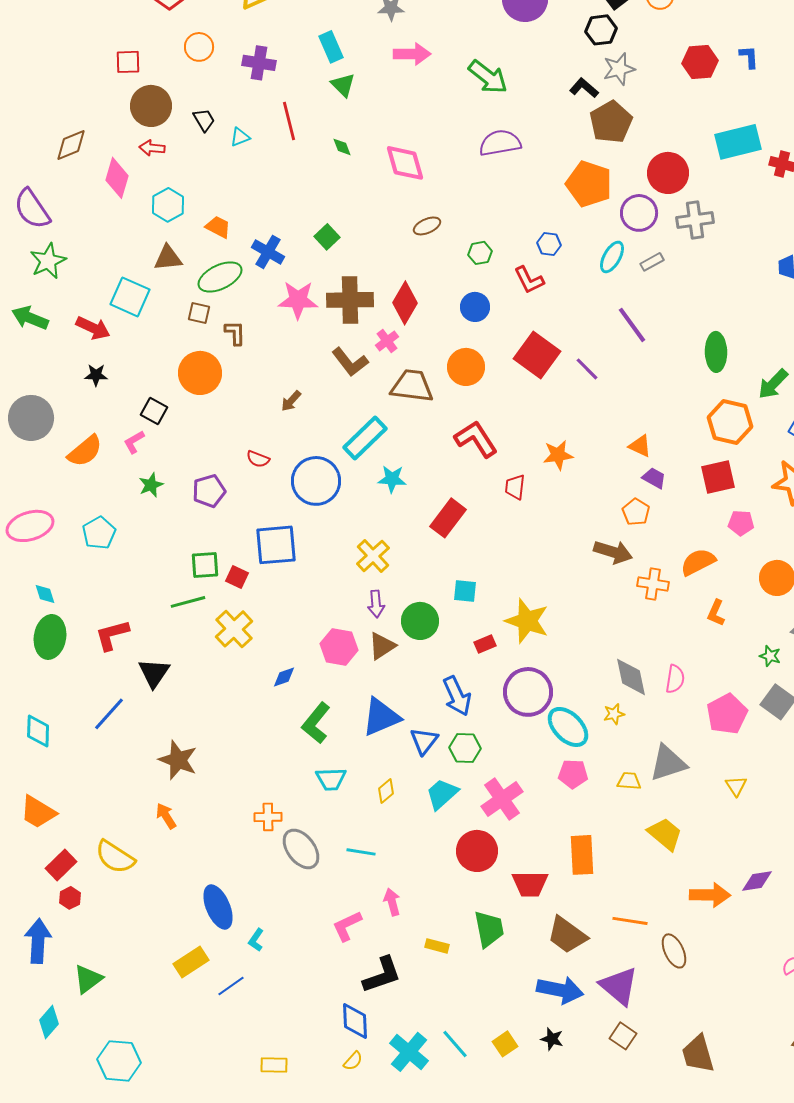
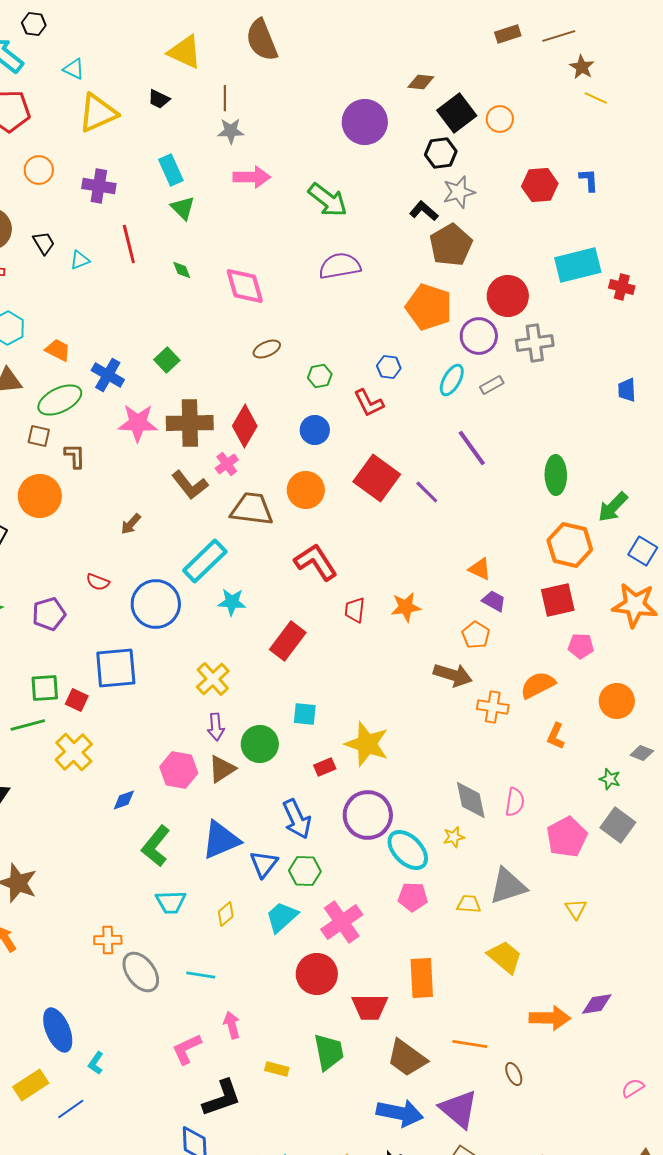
orange star: (558, 455) -> (406, 607), moved
brown ellipse: (674, 951) -> (514, 1074), size x0.7

